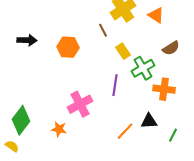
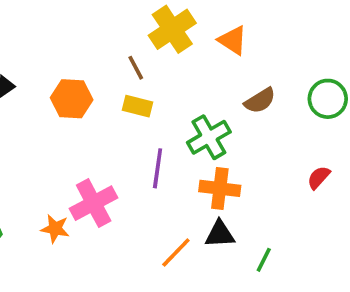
yellow rectangle: (123, 51) -> (137, 106), moved, turned -42
orange cross: (164, 89) -> (220, 188), moved
orange star: (59, 129) -> (55, 229), moved

